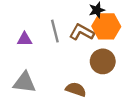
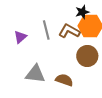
purple triangle: (25, 39) -> (20, 37), turned -40
gray triangle: (25, 82) -> (35, 74), moved

